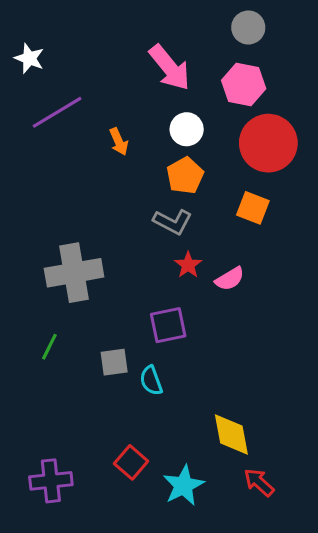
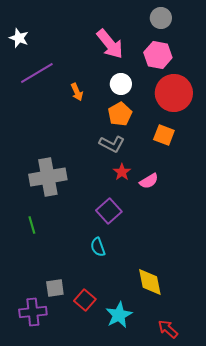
purple square: (168, 325) -> (109, 211), turned -30
green line: (49, 347) -> (32, 225), turned -42
gray square: (114, 362) -> (55, 288), moved
red arrow: (259, 482) -> (168, 329), moved

